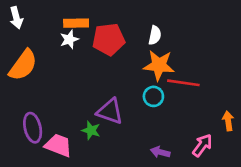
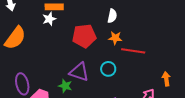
red pentagon: (109, 39) -> (84, 36), moved
orange star: (159, 65) -> (115, 38), size x0.6
cyan circle: (153, 96) -> (108, 69), moved

